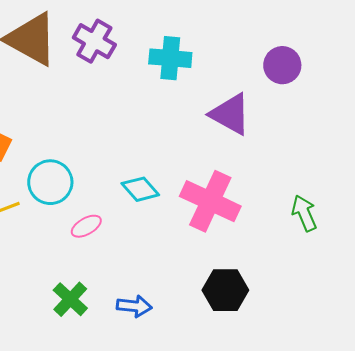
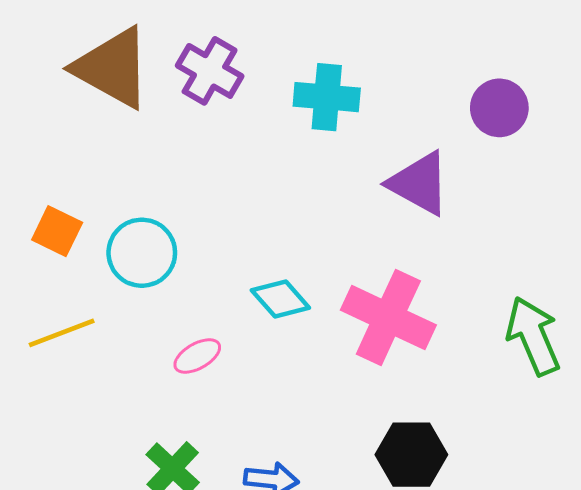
cyan circle: (50, 182) -> (142, 253), moved
green arrow: (304, 213) -> (533, 336), size x1.4

